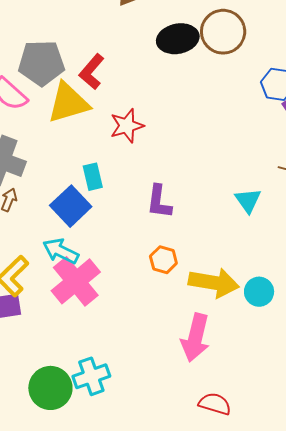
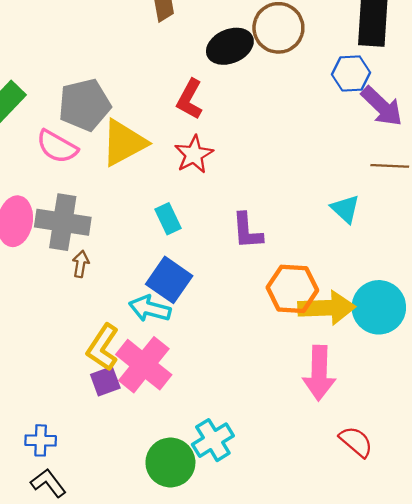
red L-shape: (92, 72) -> (190, 99), moved
blue square: (71, 206) -> (169, 280), moved
orange hexagon: (163, 260) -> (292, 289), moved, size x1.6
pink cross: (76, 281) -> (144, 365), moved
cyan circle: (259, 292) -> (379, 307), size x1.6
red semicircle: (215, 404) -> (356, 442), turned 36

